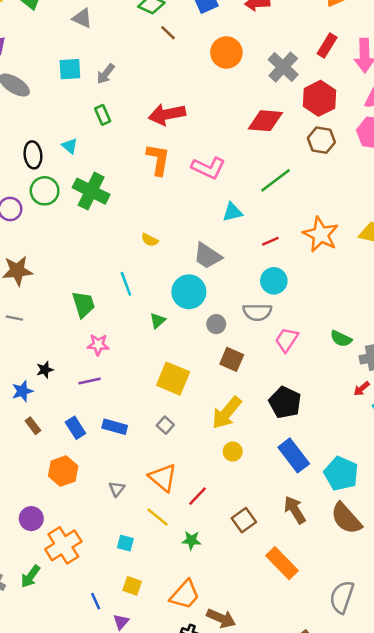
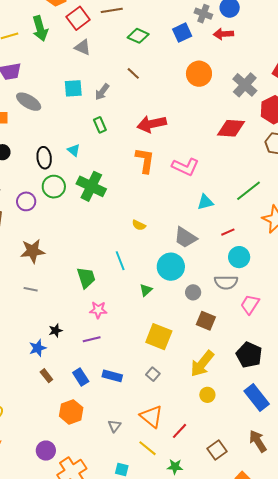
brown line: (168, 33) -> (133, 73), moved
green line: (276, 180) -> (248, 191), moved
red line: (270, 241) -> (228, 232), moved

